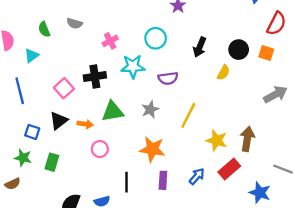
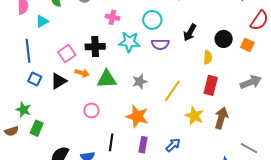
pink cross: (110, 41) -> (112, 17), turned 32
yellow semicircle: (223, 73) -> (208, 57), turned -32
purple semicircle: (168, 78) -> (160, 44), moved
orange arrow: (85, 124) -> (82, 73), moved
blue square: (32, 132) -> (35, 79), moved
green rectangle: (52, 162) -> (37, 128), moved
red rectangle: (229, 169) -> (211, 85), moved, turned -42

